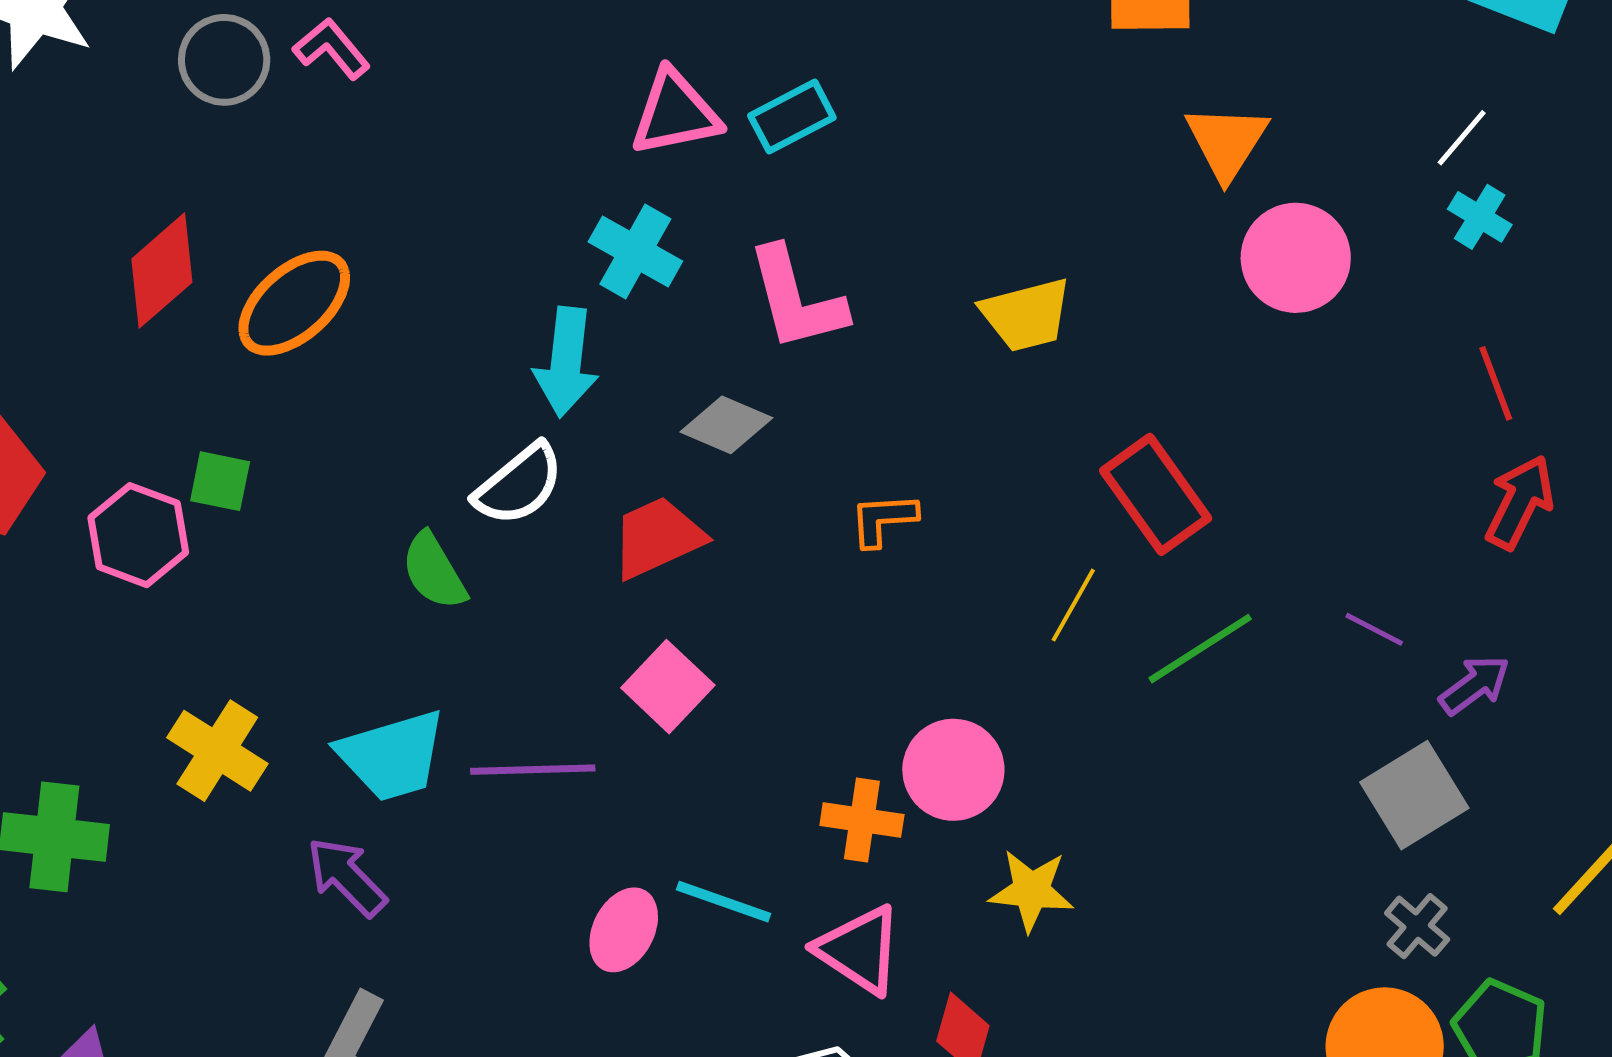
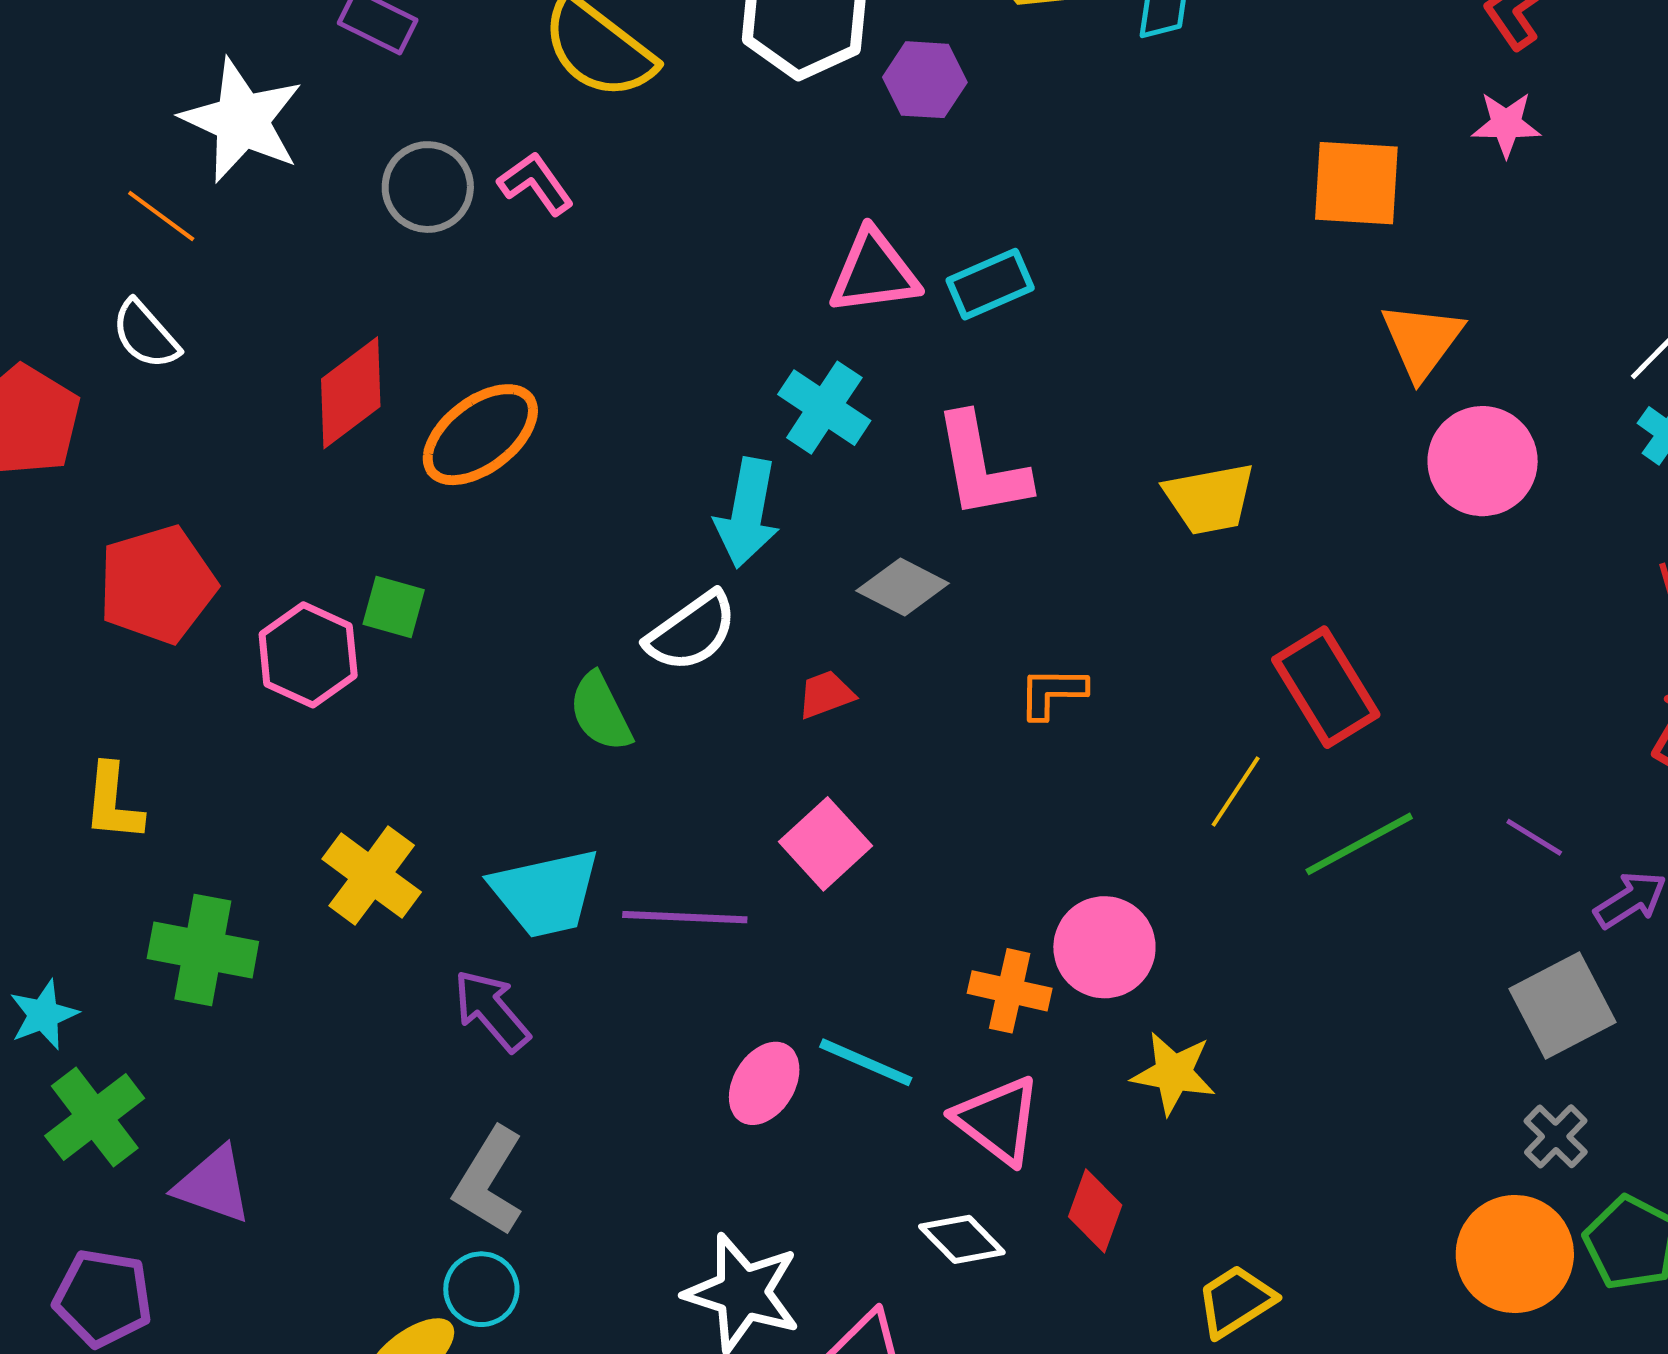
red trapezoid: (657, 537) -> (826, 694), size x0.6

